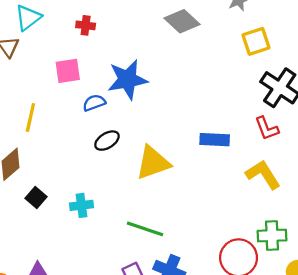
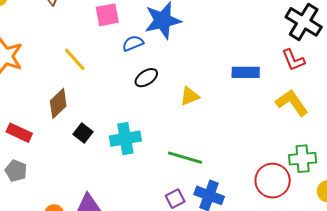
yellow line: (30, 117) -> (75, 59), turned -52
yellow triangle: (153, 163) -> (190, 96), size x0.6
cyan cross: (81, 205) -> (125, 139), size x1.4

